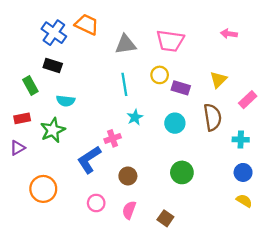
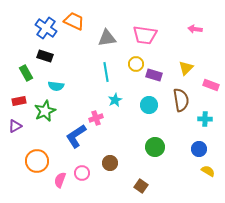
pink rectangle: (248, 100) -> (211, 85), turned 63
blue circle: (243, 172) -> (199, 149), moved
brown circle: (128, 176) -> (110, 163), moved
pink semicircle: (129, 210) -> (60, 180), moved

